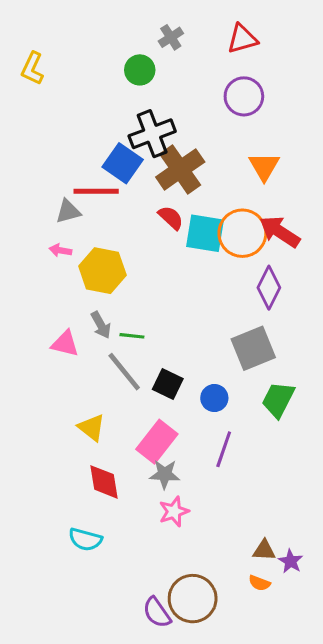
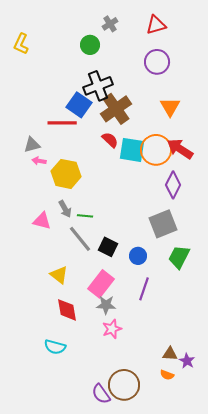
gray triangle: (68, 211) -> (32, 145), moved

